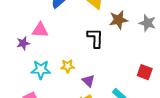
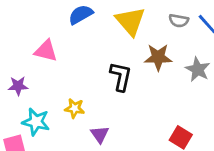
purple star: (23, 43) -> (18, 86), moved
cyan star: (41, 70) -> (36, 122), moved

